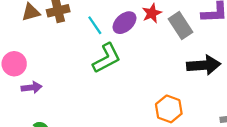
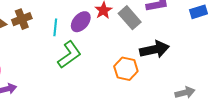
cyan line: (95, 25) -> (55, 27), turned 48
orange hexagon: (169, 109) -> (126, 69), moved

